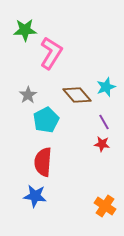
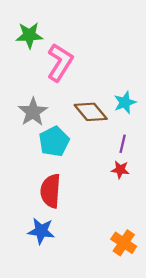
gray star: (28, 95) -> (33, 112), size x1.4
purple line: (104, 122) -> (123, 144), turned 42

